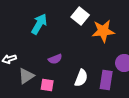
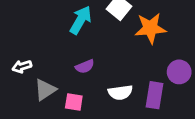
cyan arrow: (39, 24) -> (81, 20), moved
white semicircle: (81, 78) -> (120, 92), turned 60

